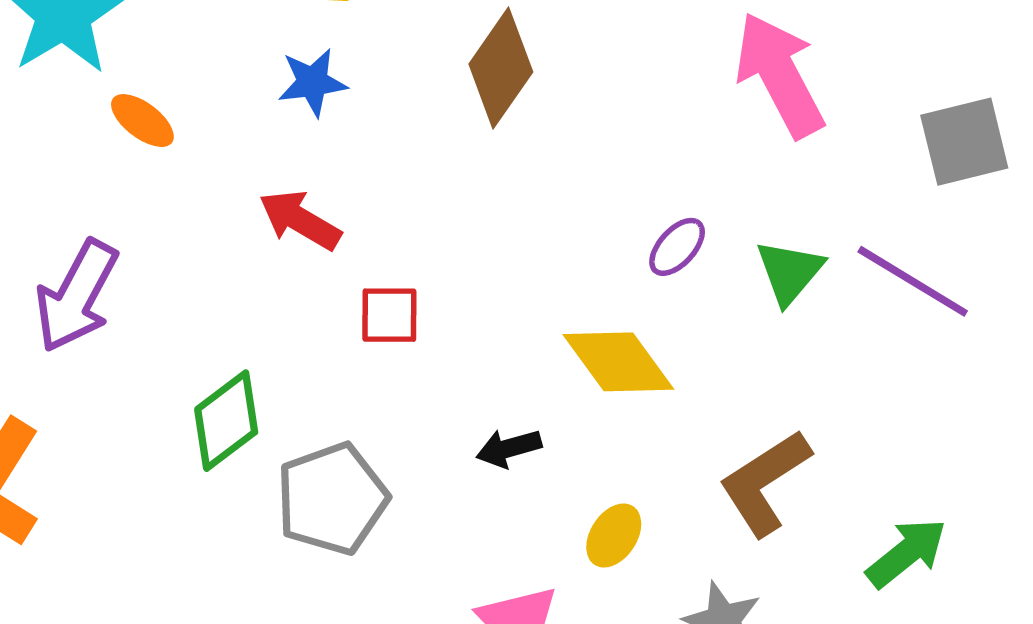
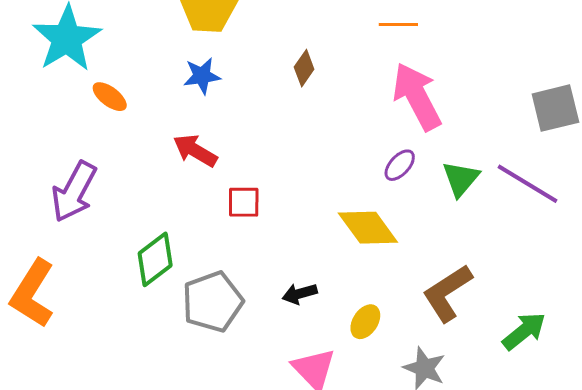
brown diamond: (501, 68) -> (304, 68), size x0.6
pink arrow: (780, 75) -> (417, 96), moved
black arrow: (509, 448) -> (300, 294), moved

